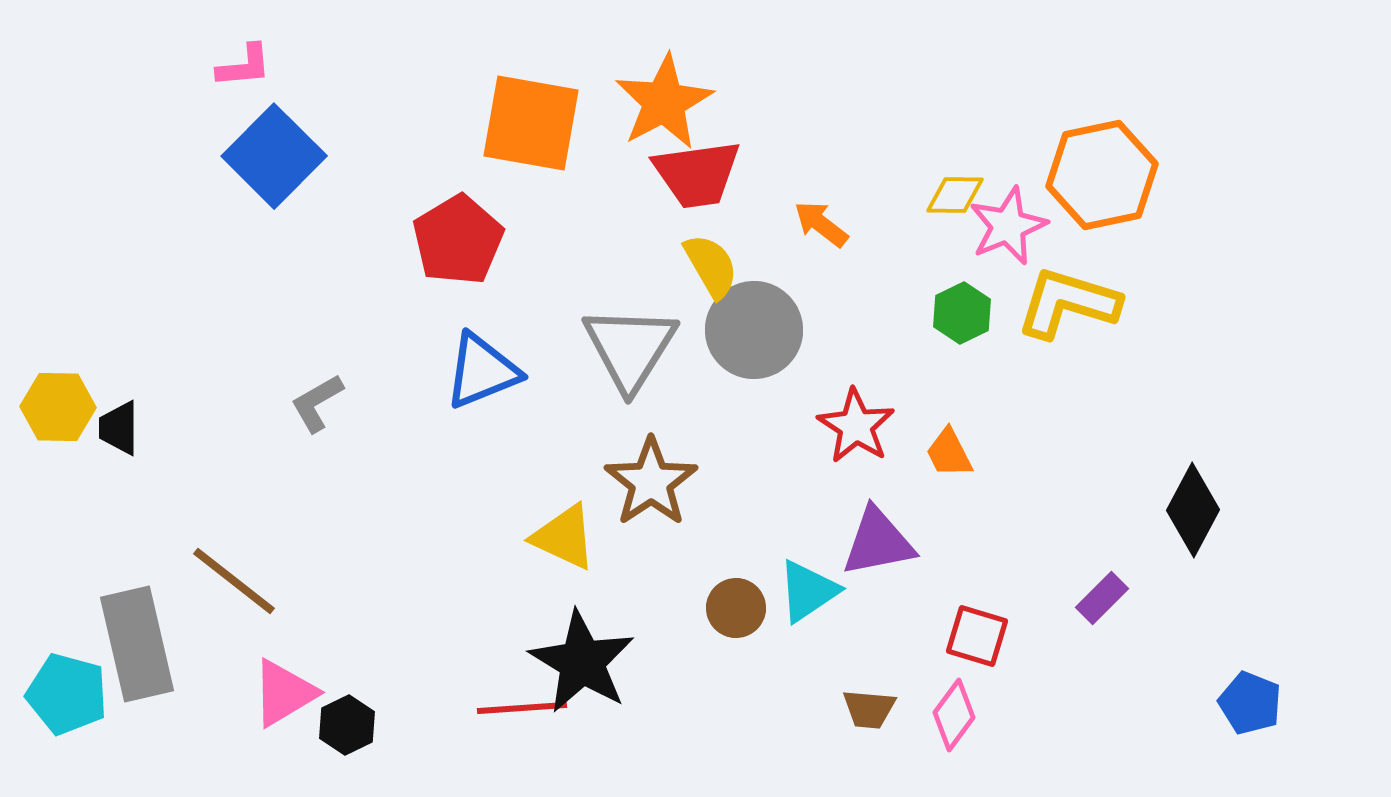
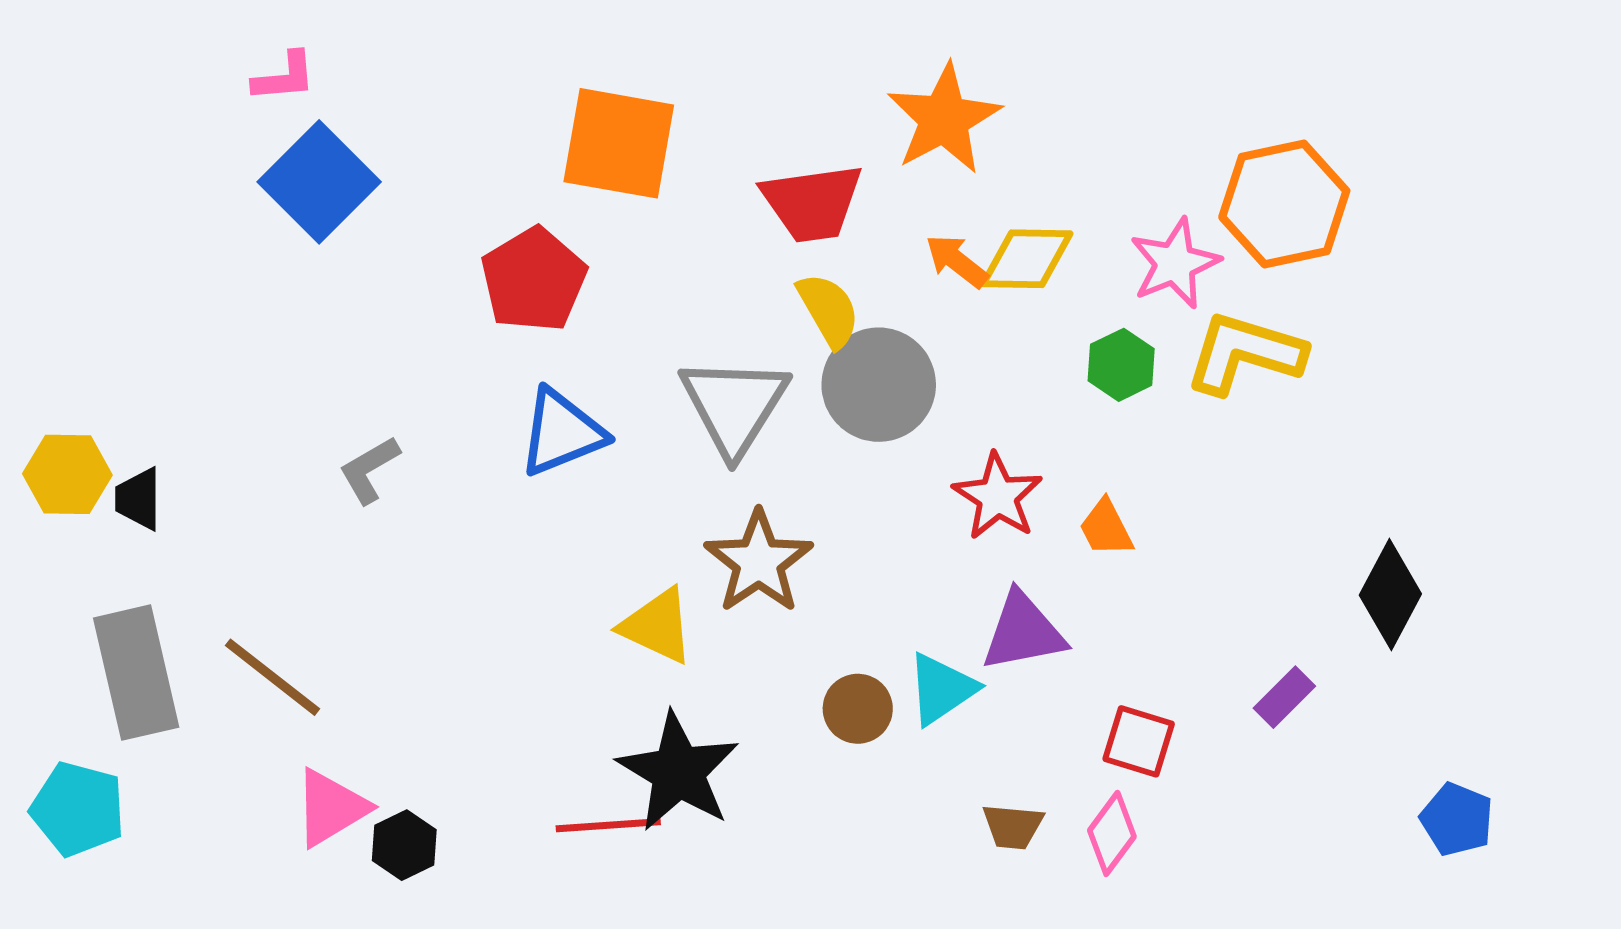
orange star: (664, 102) -> (944, 119), moved
yellow diamond: (955, 195) -> (1027, 259), moved, size x1.4
gray rectangle: (137, 644) -> (136, 673), moved

